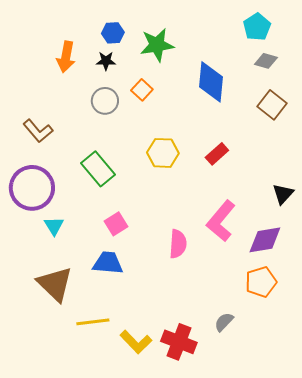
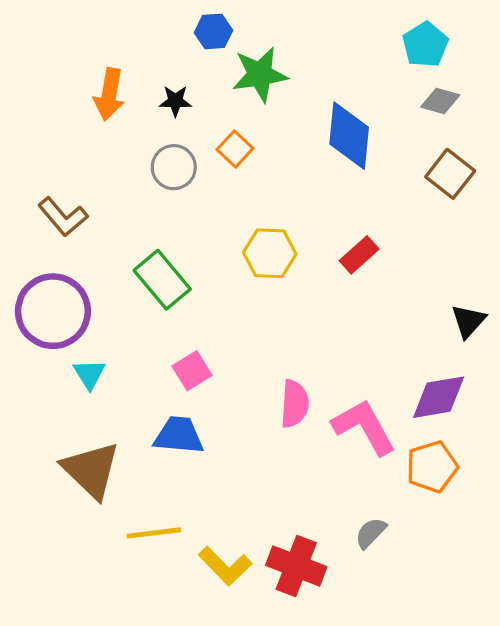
blue hexagon: (113, 33) -> (213, 31), moved
pink L-shape: (221, 221) -> (364, 427), moved, turned 111

